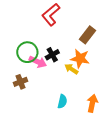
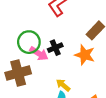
yellow arrow: (71, 69) -> (63, 85), moved
brown cross: (20, 82) -> (18, 73), size x1.6

